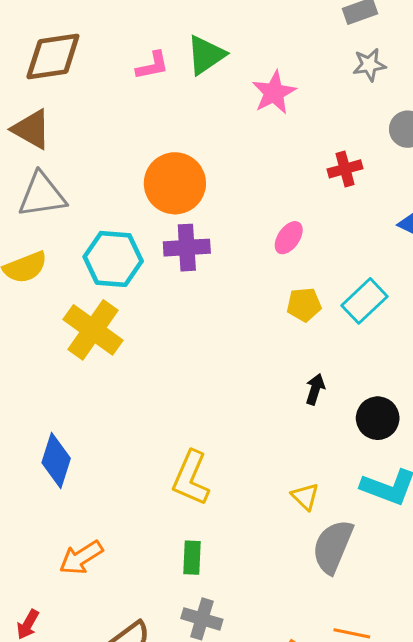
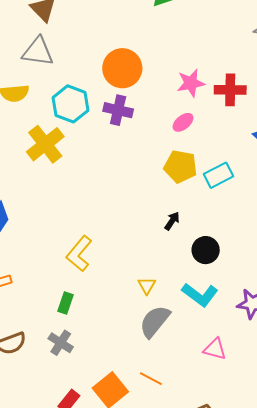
pink star: (274, 93) -> (191, 83), moved
red cross: (345, 169) -> (230, 90), size x1.4
yellow pentagon: (304, 305) -> (180, 167), size x1.5

